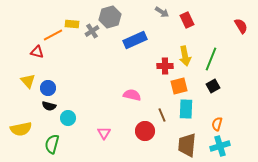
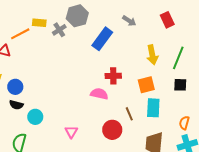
gray arrow: (162, 12) -> (129, 21), moved
red rectangle: (187, 20) -> (167, 20), moved
blue rectangle: (135, 40) -> (102, 39), turned -30
red cross: (165, 66) -> (113, 76), moved
black square: (213, 86) -> (180, 85), turned 32

